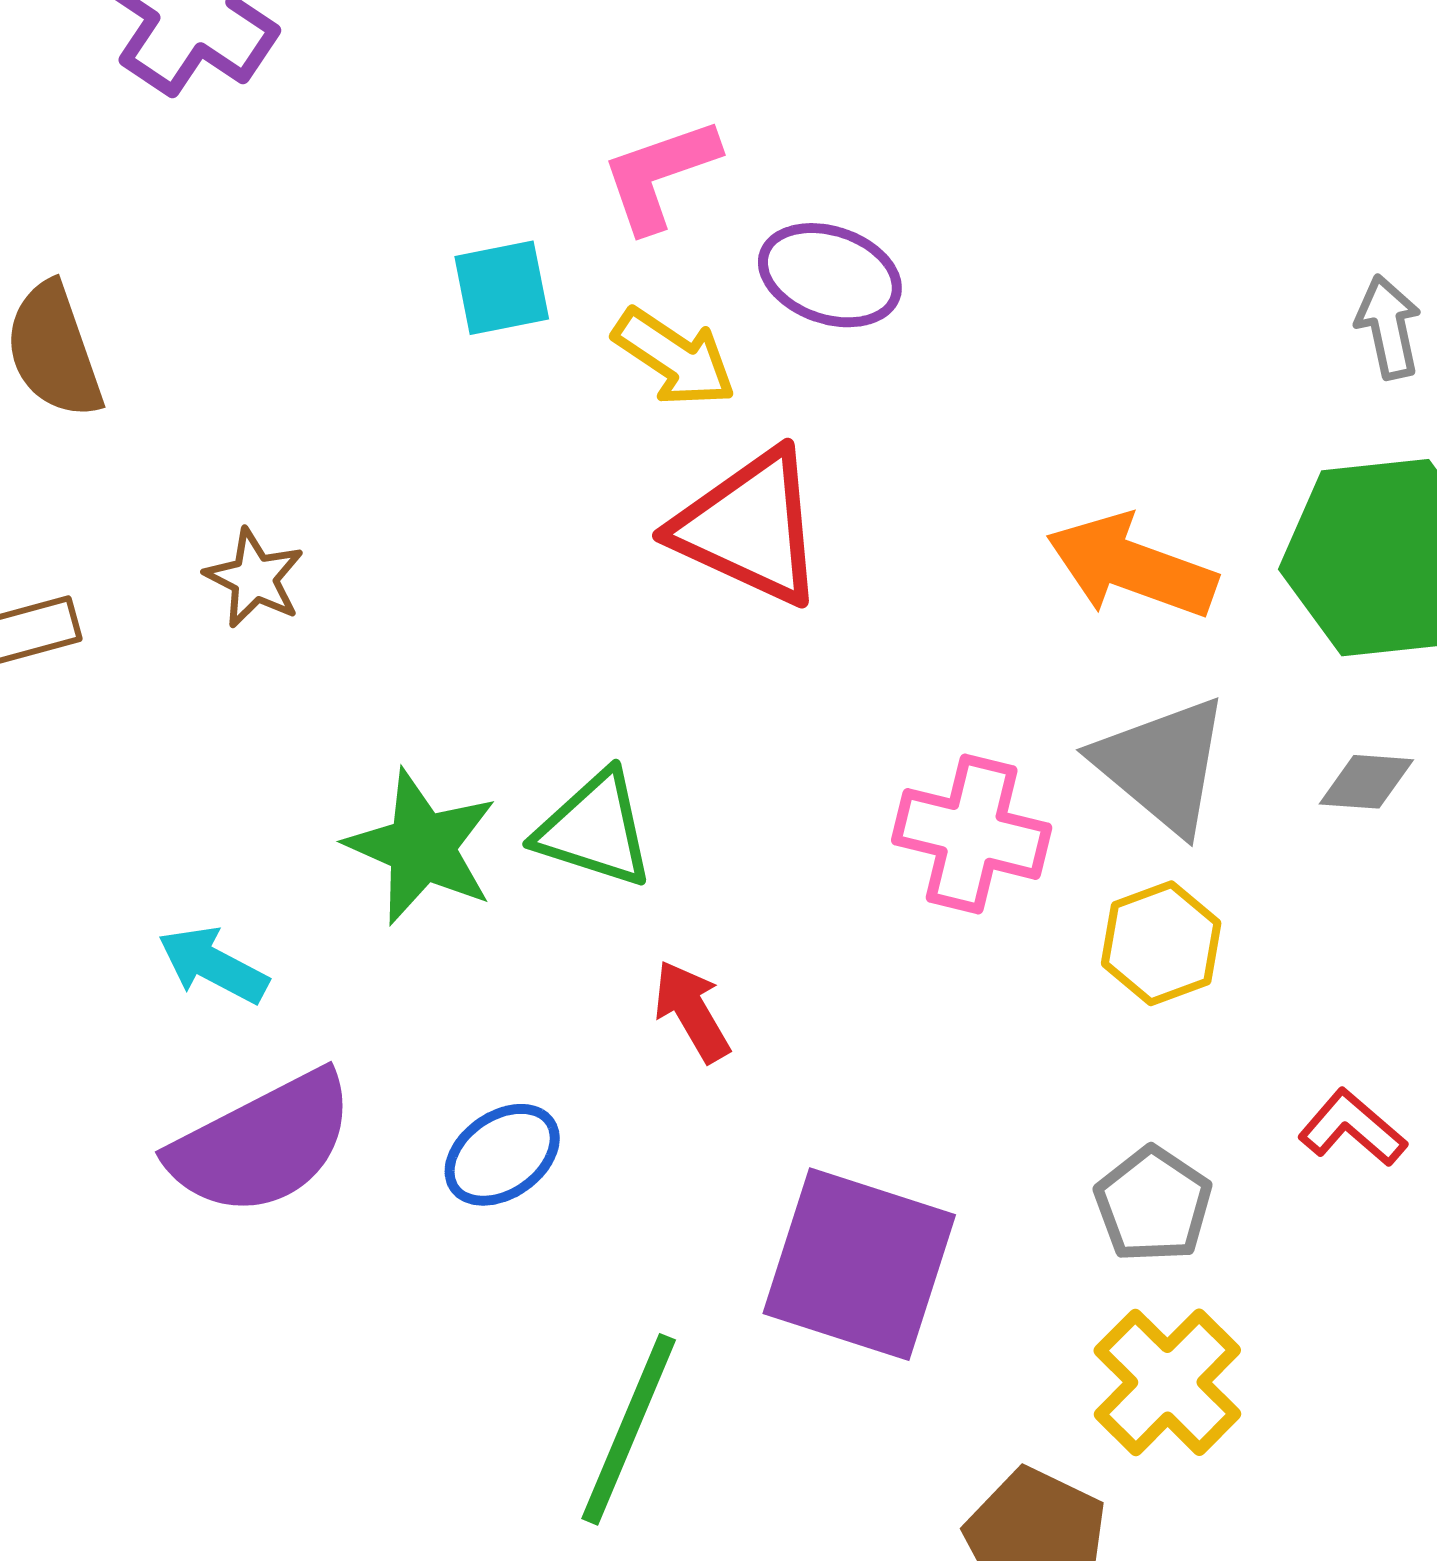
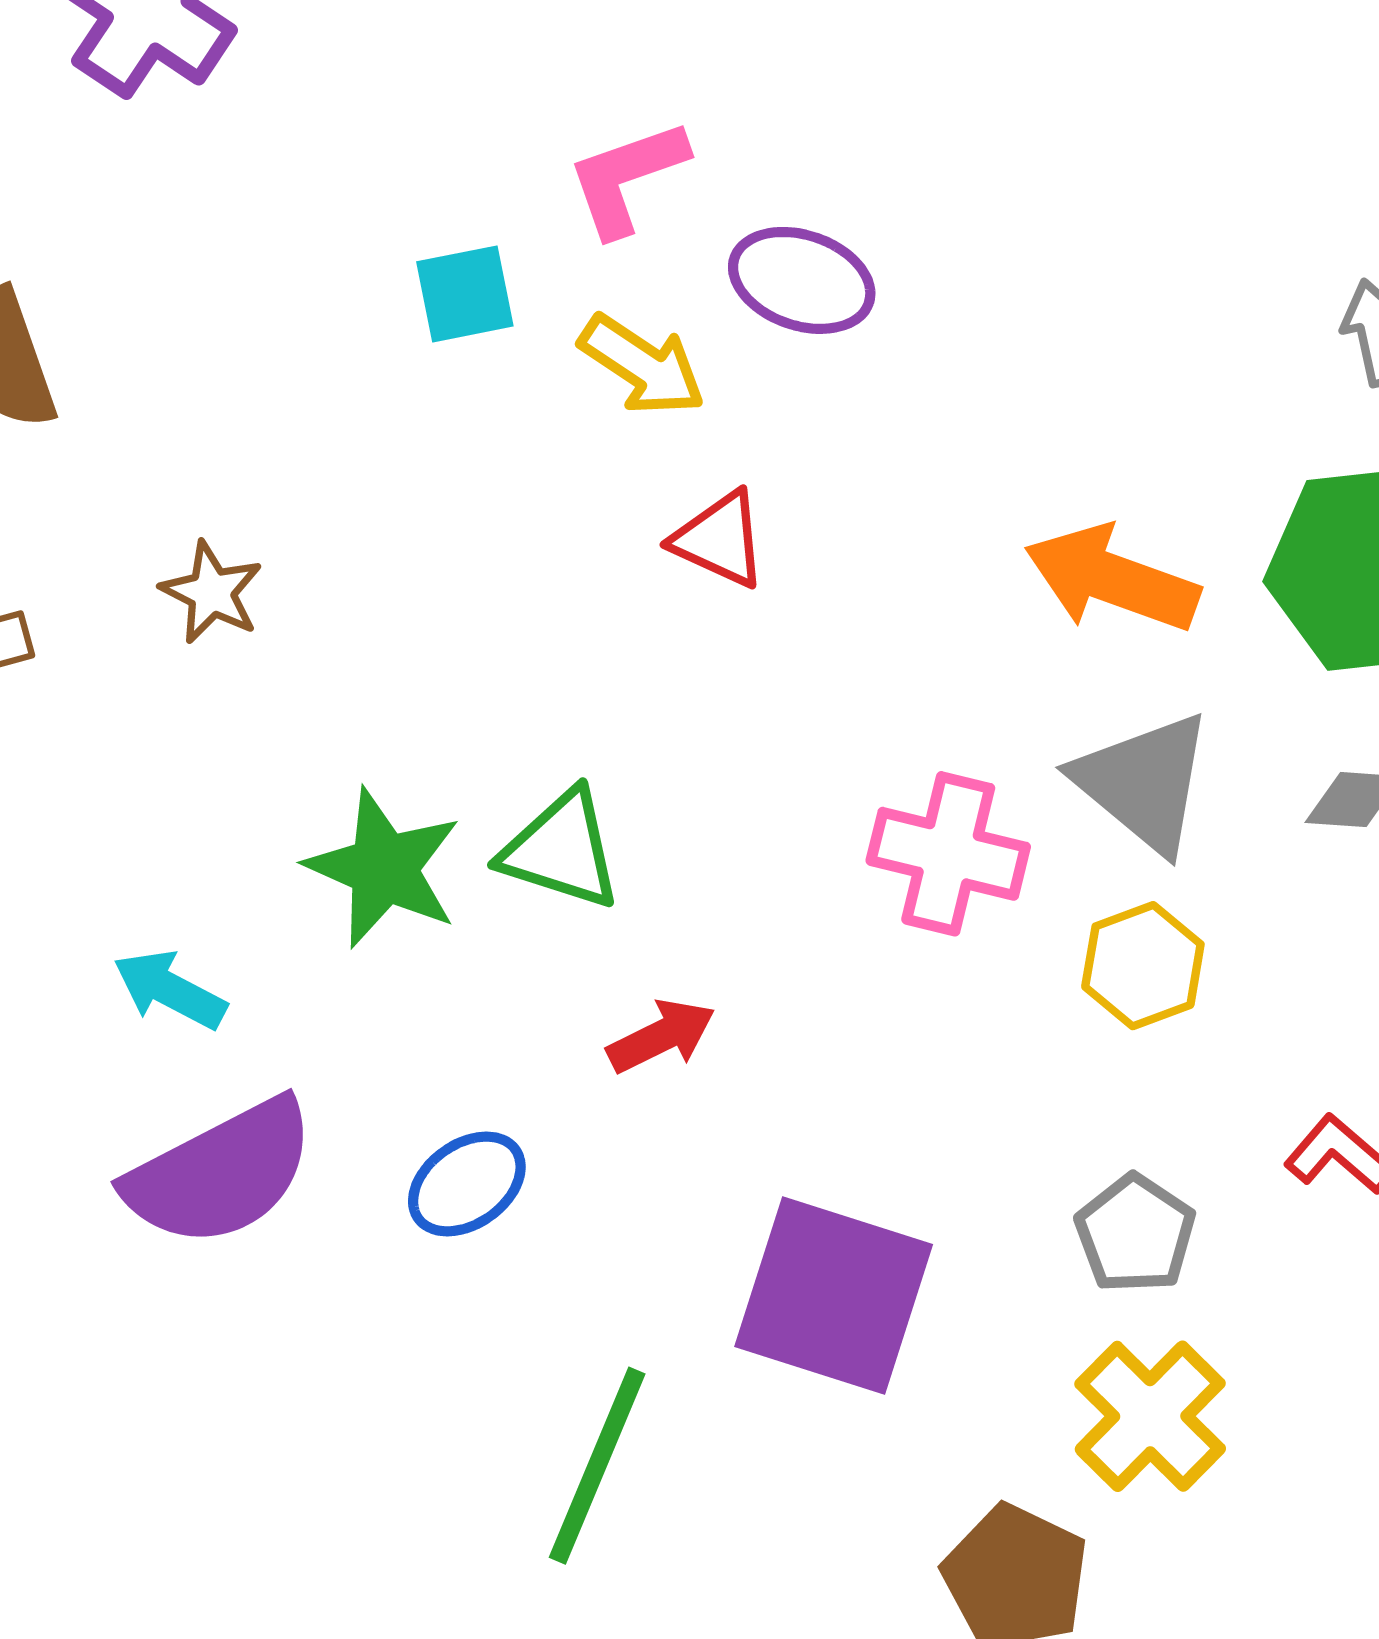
red triangle: (750, 527) -> (720, 539), size x0.6
red arrow: (692, 1011) -> (661, 1036), turned 94

